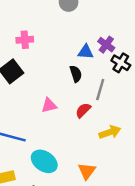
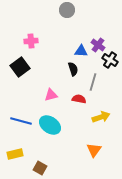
red semicircle: (83, 110) -> (79, 99), turned 56
cyan ellipse: (44, 161) -> (50, 125), moved
orange triangle: (87, 171) -> (94, 150), moved

